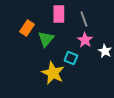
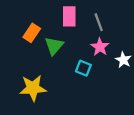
yellow star: (53, 73) -> (33, 88), moved, turned -30

